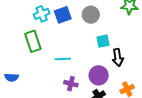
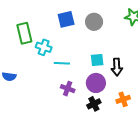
cyan cross: (42, 14) -> (44, 47), moved, turned 35
green rectangle: (33, 41) -> (24, 33), moved
cyan square: (103, 41) -> (97, 60), moved

